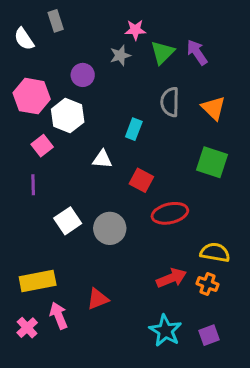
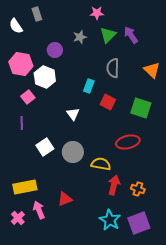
pink star: (135, 30) -> (97, 13), moved
orange triangle: (214, 108) -> (152, 70), moved
white triangle: (102, 159) -> (73, 114), moved, turned 48
red square: (141, 180) -> (108, 102), moved
red ellipse: (170, 213) -> (128, 142), moved
yellow semicircle: (215, 252) -> (101, 164), moved
red arrow: (171, 278) -> (114, 185), turned -54
purple square: (209, 335) -> (139, 223), size x1.6

